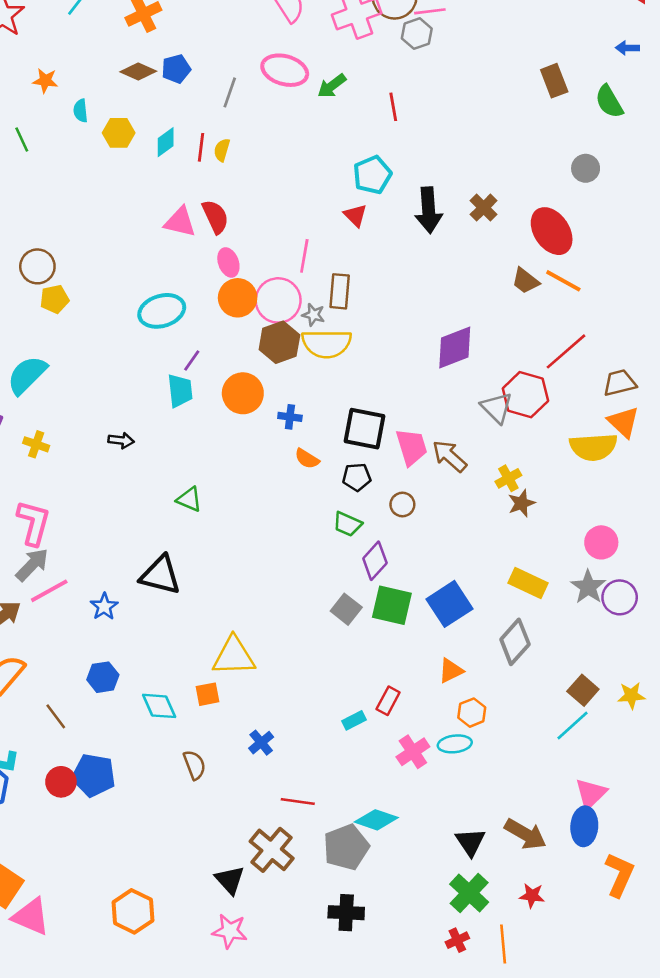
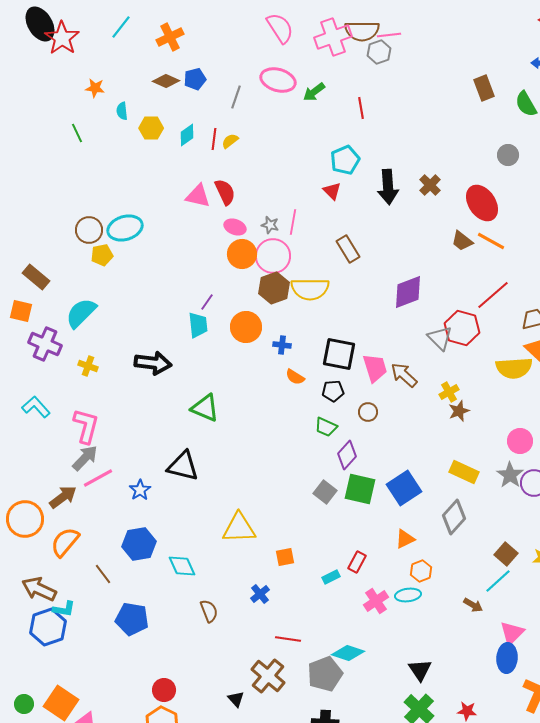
yellow semicircle: (222, 150) -> (230, 141), turned 36
pink ellipse: (228, 262) -> (235, 227), turned -50
brown rectangle: (340, 291) -> (348, 249), moved, turned -36
cyan ellipse: (162, 311) -> (125, 228), moved
gray star: (313, 315) -> (270, 225), moved
black arrow: (121, 440) -> (153, 363), size x1.8
green triangle: (189, 499) -> (205, 408), size x1.4
blue hexagon: (103, 677) -> (139, 544), size x1.4
orange square: (208, 694) -> (285, 557), moved
red circle: (61, 782) -> (164, 690), moved
brown arrow: (525, 834) -> (473, 605), moved, size x0.6
black triangle: (230, 880) -> (236, 699), size x0.7

